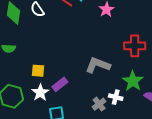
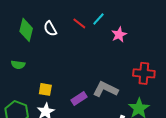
purple rectangle: (60, 84) -> (79, 98), moved

